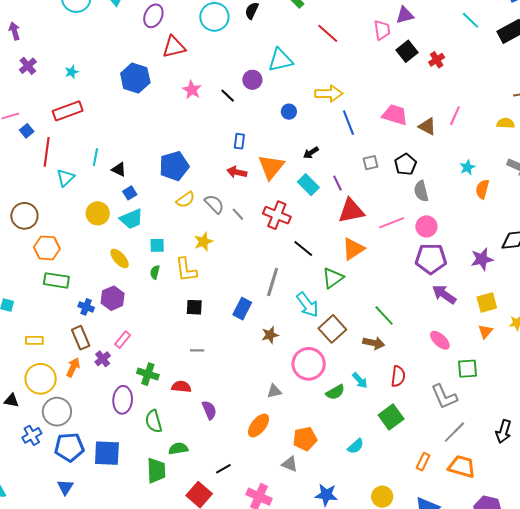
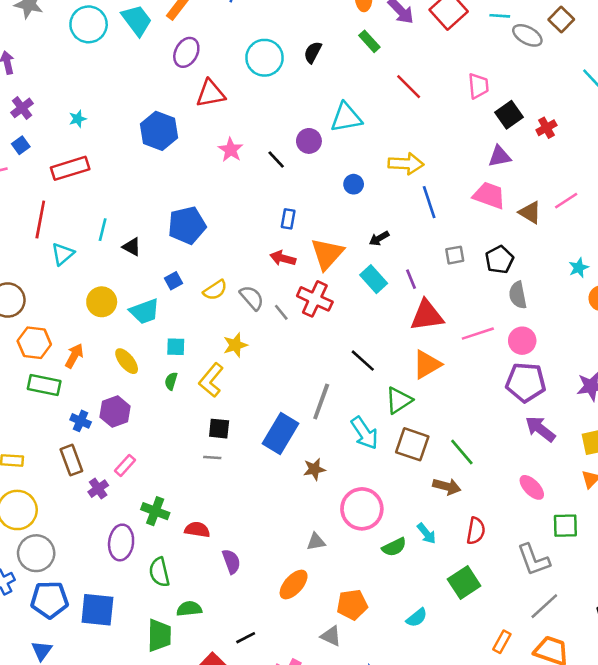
purple triangle: (405, 15) -> (500, 156), moved
pink line: (455, 116) -> (566, 201), turned 30
blue square: (27, 131) -> (21, 145), moved
blue pentagon: (174, 166) -> (187, 225), moved
blue square: (130, 193) -> (173, 281), moved
red cross: (277, 215) -> (315, 299), moved
yellow L-shape: (186, 270) -> (211, 380), turned 44
blue rectangle: (242, 309) -> (281, 434), size x1.4
brown square: (332, 329) -> (412, 444), moved, turned -32
gray line: (197, 350) -> (212, 458), moved
orange arrow: (73, 367) -> (74, 356), moved

